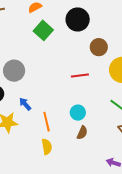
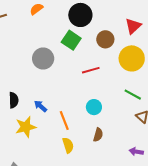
green square: (43, 30) -> (71, 40), moved
gray circle: (14, 71) -> (43, 58), moved
brown semicircle: (82, 133) -> (98, 135), moved

